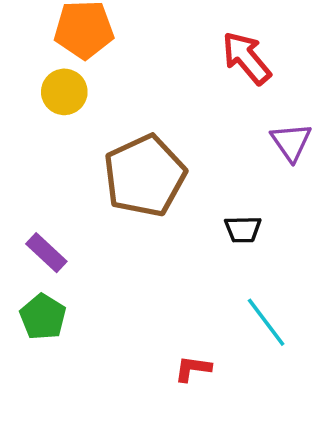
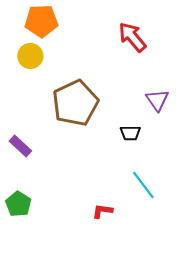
purple triangle: (291, 142) -> (157, 100), moved
green pentagon: (43, 317) -> (18, 204), moved

